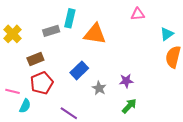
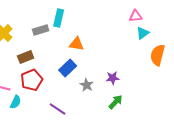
pink triangle: (138, 14) -> (136, 16), moved
orange triangle: (95, 34) -> (77, 44), moved, size x0.7
cyan triangle: (167, 34) -> (143, 33), moved

